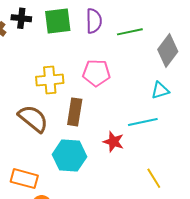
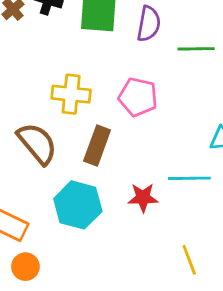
red star: (113, 142) -> (143, 198), turned -30

